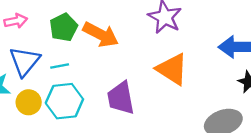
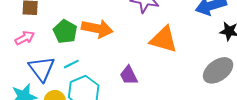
purple trapezoid: (121, 98) -> (129, 75), size x0.7

